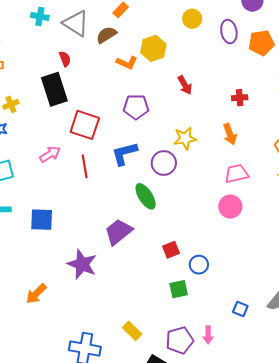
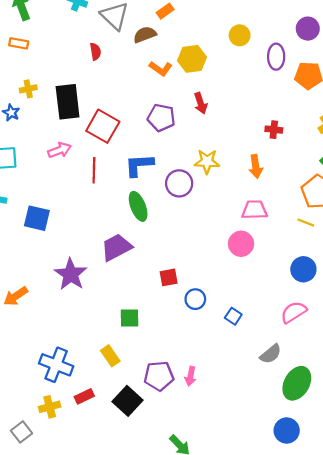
red arrow: (185, 85) -> (201, 103), moved
black rectangle: (54, 89) -> (68, 102), moved
green ellipse: (146, 196) -> (138, 206), moved
green square: (179, 289) -> (129, 318), moved
blue square: (240, 309) -> (233, 316), moved

